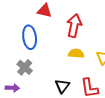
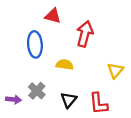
yellow semicircle: (76, 54) -> (65, 65), moved
gray cross: (25, 67) -> (37, 91), moved

